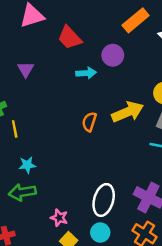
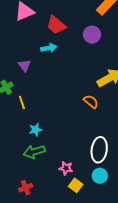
purple triangle: (26, 69) -> (25, 66), moved
cyan arrow: (86, 73) -> (49, 48), moved
orange semicircle: (89, 122) -> (91, 102), moved, turned 119

